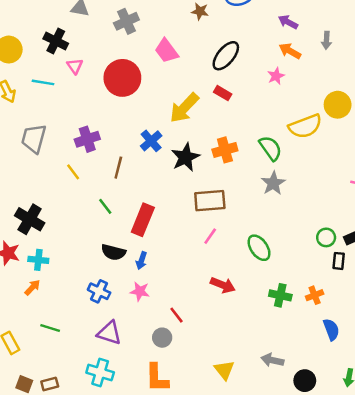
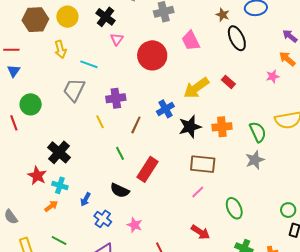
black ellipse: (226, 56) -> (237, 38), moved, turned -75
cyan line: (43, 82) -> (89, 64), moved
blue arrow: (141, 261) -> (85, 199), moved

